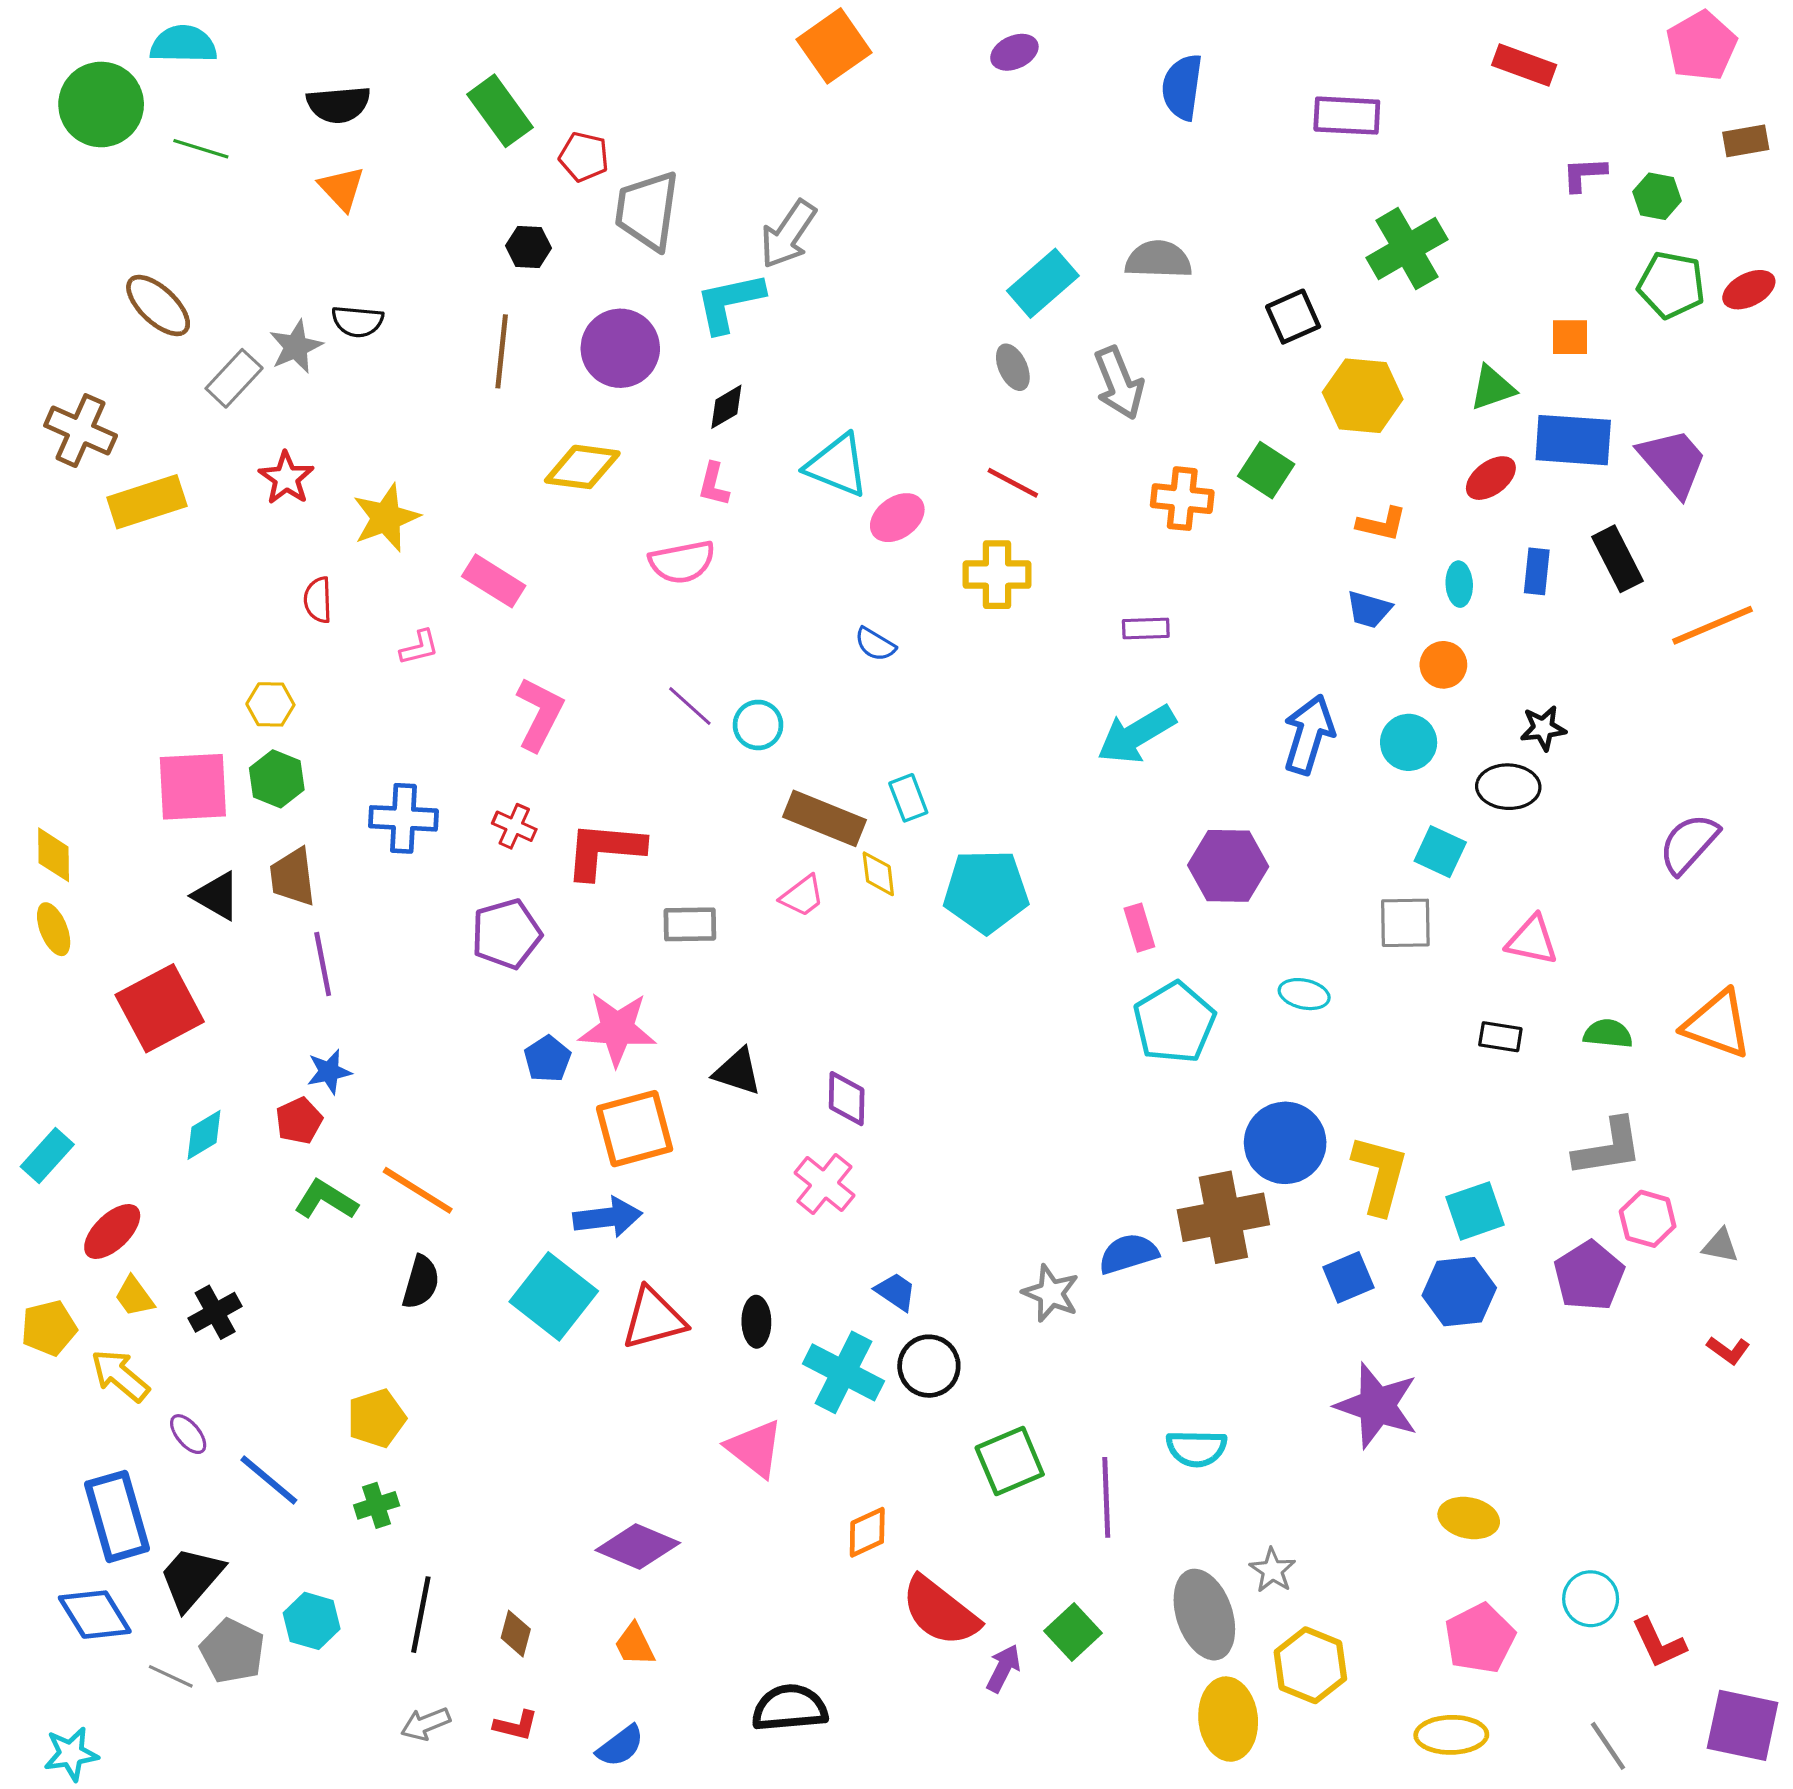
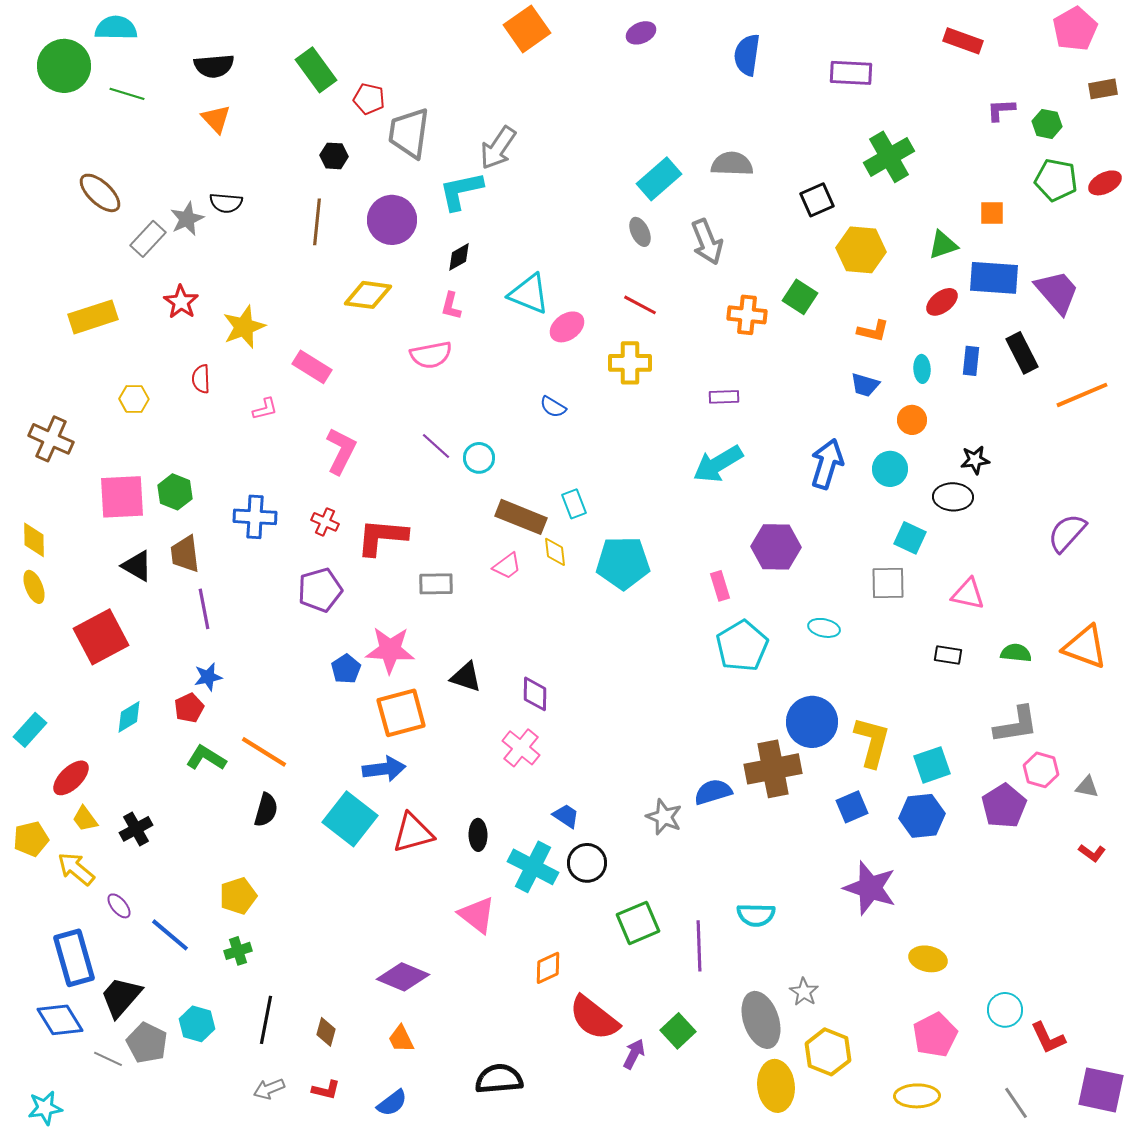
brown cross: (81, 431) -> (51, 439), moved
yellow hexagon: (270, 704) -> (134, 399), moved

